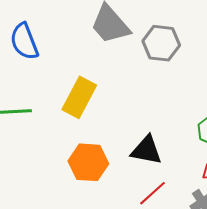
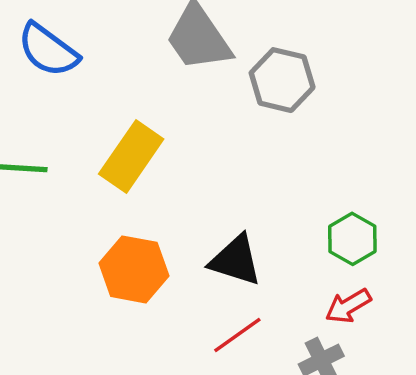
blue semicircle: (24, 41) -> (48, 50), turned -39

